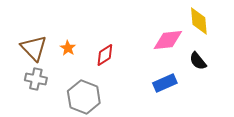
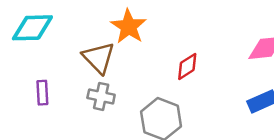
orange star: (68, 48) -> (129, 27), moved, size x1.8

